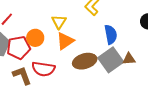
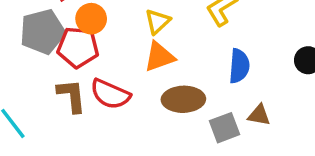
orange circle: (35, 38) -> (91, 19), moved
gray square: (111, 60) -> (225, 128), moved, size x0.7

